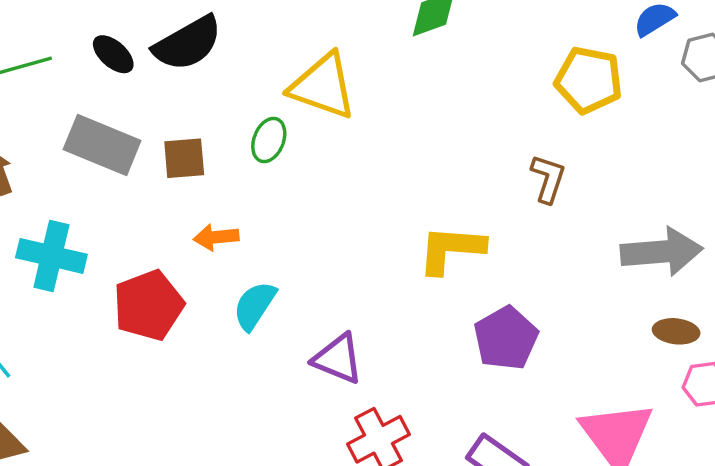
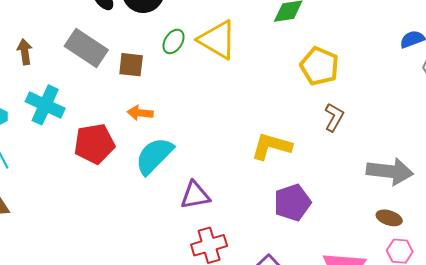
yellow pentagon: (589, 80) -> (319, 66), moved
green ellipse: (269, 140) -> (174, 41), moved
cyan semicircle: (255, 306) -> (154, 156), size x1.4
purple triangle: (338, 359) -> (195, 195), turned -44

